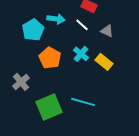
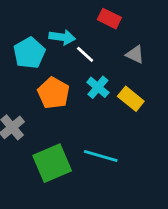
white line: (82, 25) -> (85, 54), moved

